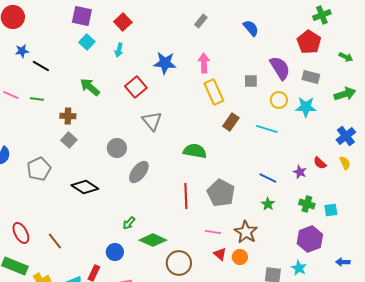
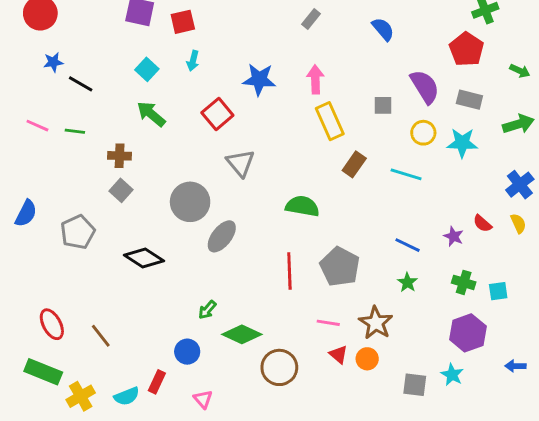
red square: (123, 22) -> (183, 22), moved, turned 30
cyan square: (87, 42) -> (147, 69), moved
gray circle: (117, 148) -> (190, 202), size x1.4

